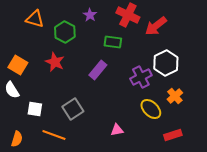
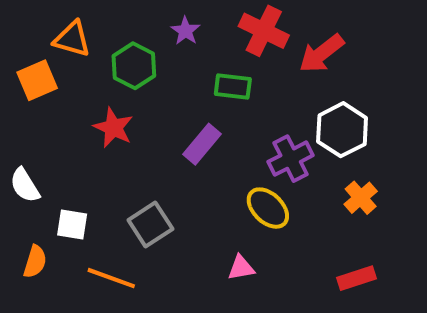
orange square: (18, 65) -> (37, 80), moved, turned 36
yellow ellipse: (151, 109) -> (268, 208), moved
orange semicircle: (17, 139) -> (35, 262), moved

